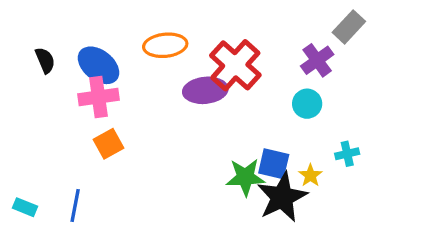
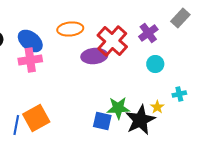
purple cross: (317, 60) -> (148, 33), moved
orange square: (108, 144) -> (36, 118), moved, size x1.5
blue square: (274, 164) -> (102, 121), moved

